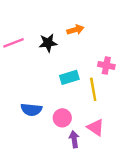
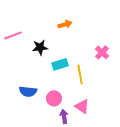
black star: (48, 43) -> (40, 47), moved
pink cross: (106, 65) -> (102, 52), moved, turned 32

